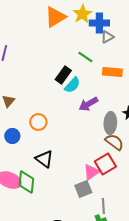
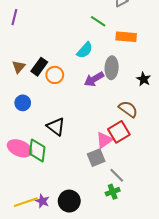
black rectangle: (63, 75) -> (39, 67), moved
purple arrow: (88, 104) -> (94, 79), moved
orange circle: (38, 122) -> (55, 75), moved
gray ellipse: (110, 123) -> (112, 68), moved
gray line: (103, 206) -> (117, 175), turned -42

